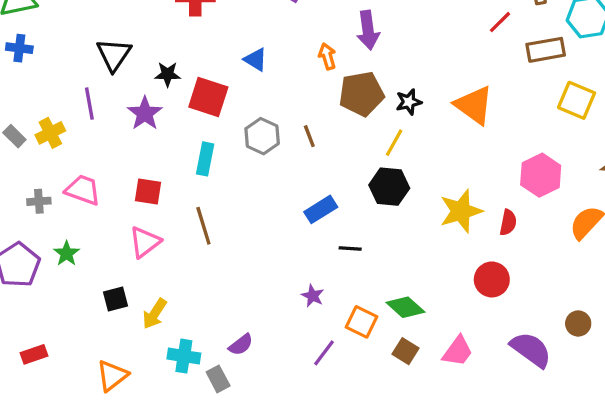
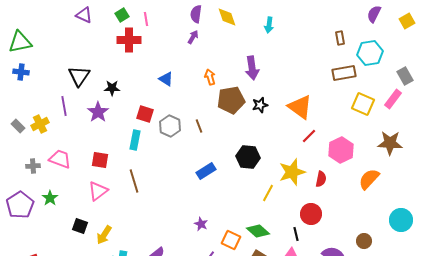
red line: (500, 22) -> (309, 136), moved
purple arrow: (368, 30) -> (252, 68), moved
red square: (208, 97) -> (145, 114), moved, size x0.7
yellow line: (394, 143) -> (268, 193), moved
black line: (350, 249) -> (296, 234), moved, turned 72
black square: (115, 299) -> (80, 226), turned 35

